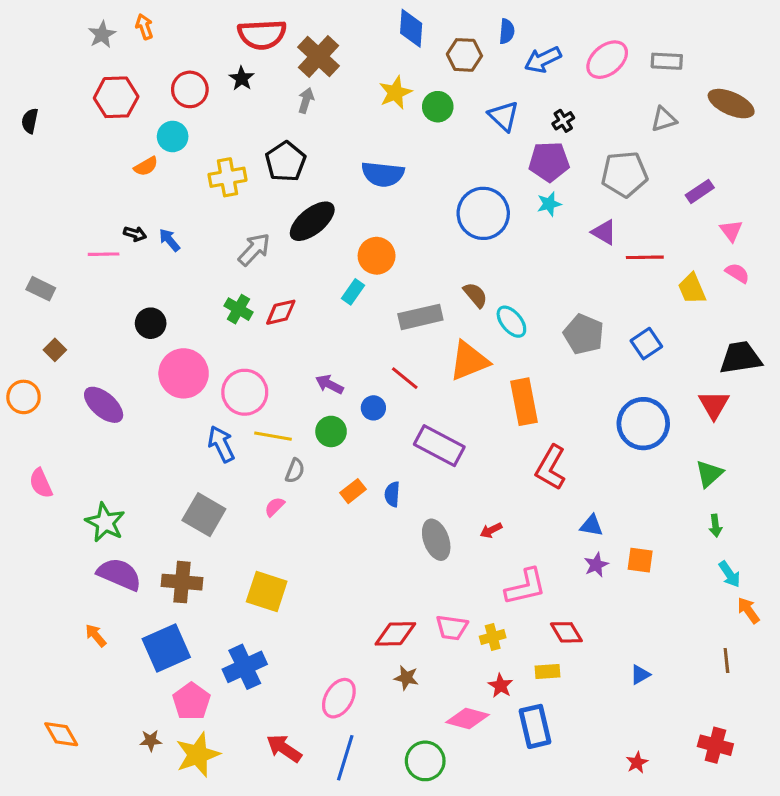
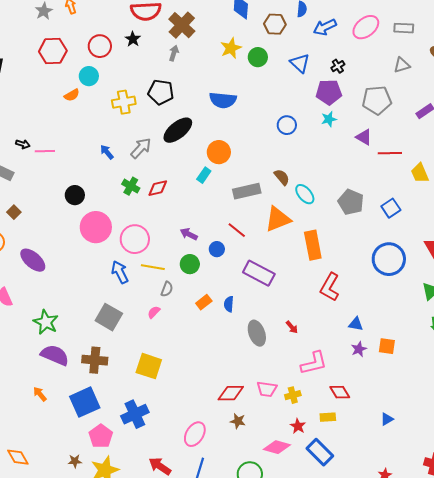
black pentagon: (286, 162) -> (161, 92), turned -30
blue circle: (483, 213) -> (287, 125), size x0.6
black arrow: (135, 234) -> (23, 144), moved
blue arrow: (169, 240) -> (107, 152), moved
purple ellipse: (104, 405) -> (33, 260), moved
red arrow: (491, 530) -> (292, 327), turned -104
blue rectangle: (535, 726) -> (320, 452), turned -32

